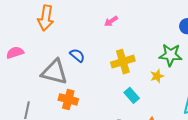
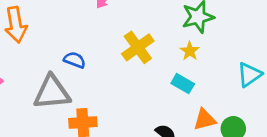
cyan rectangle: (132, 95) -> (183, 84), moved

